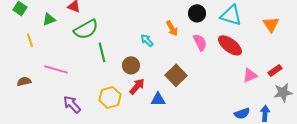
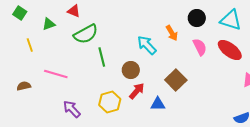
cyan arrow: (147, 40) -> (147, 45), size x1.5

